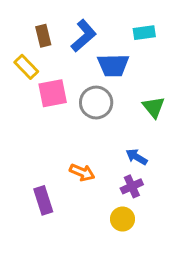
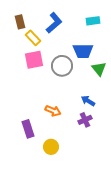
brown rectangle: (43, 36) -> (20, 22), moved
blue trapezoid: (113, 65) -> (83, 51), moved
yellow rectangle: (26, 67) -> (33, 38), moved
yellow circle: (123, 219) -> (51, 147), moved

